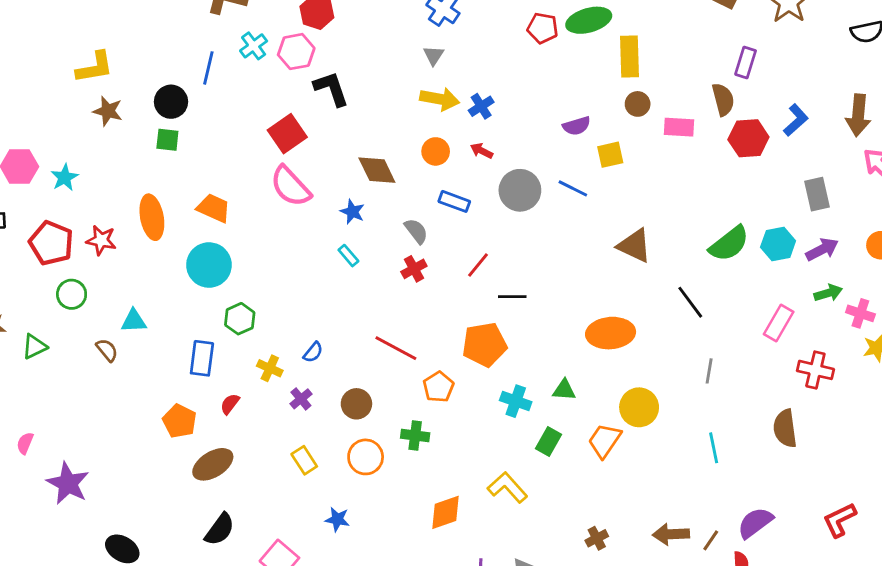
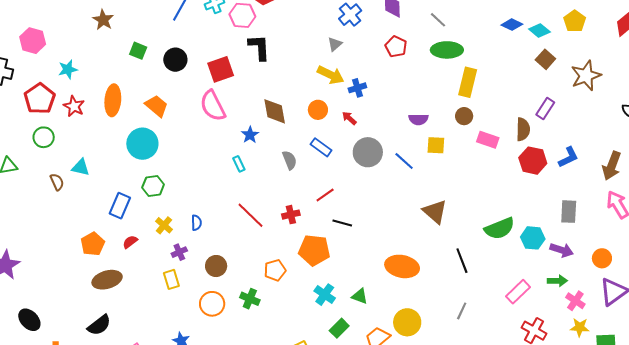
red pentagon: (543, 28) -> (396, 47), moved
black circle: (171, 102) -> (175, 60), moved
cyan star: (65, 177) -> (68, 69), moved
purple arrow: (822, 249) -> (562, 250), turned 30
red cross: (414, 269) -> (291, 215), moved
red line: (396, 348) -> (251, 215), moved
blue semicircle: (313, 352) -> (196, 223), turned -56
yellow rectangle: (304, 460) -> (171, 279), moved

